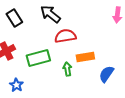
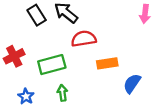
black rectangle: (14, 18) -> (37, 15), moved
green arrow: (67, 69) -> (62, 93), moved

